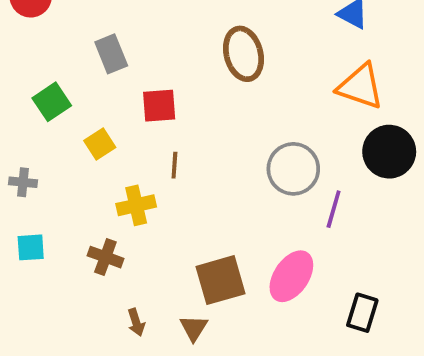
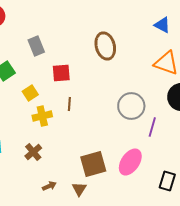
yellow cross: (136, 205) -> (42, 116), moved
brown cross: (105, 257) -> (33, 152), turned 30
brown arrow: (136, 322) -> (49, 186), turned -96

